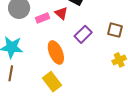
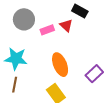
purple rectangle: (83, 34) -> (94, 74), moved

